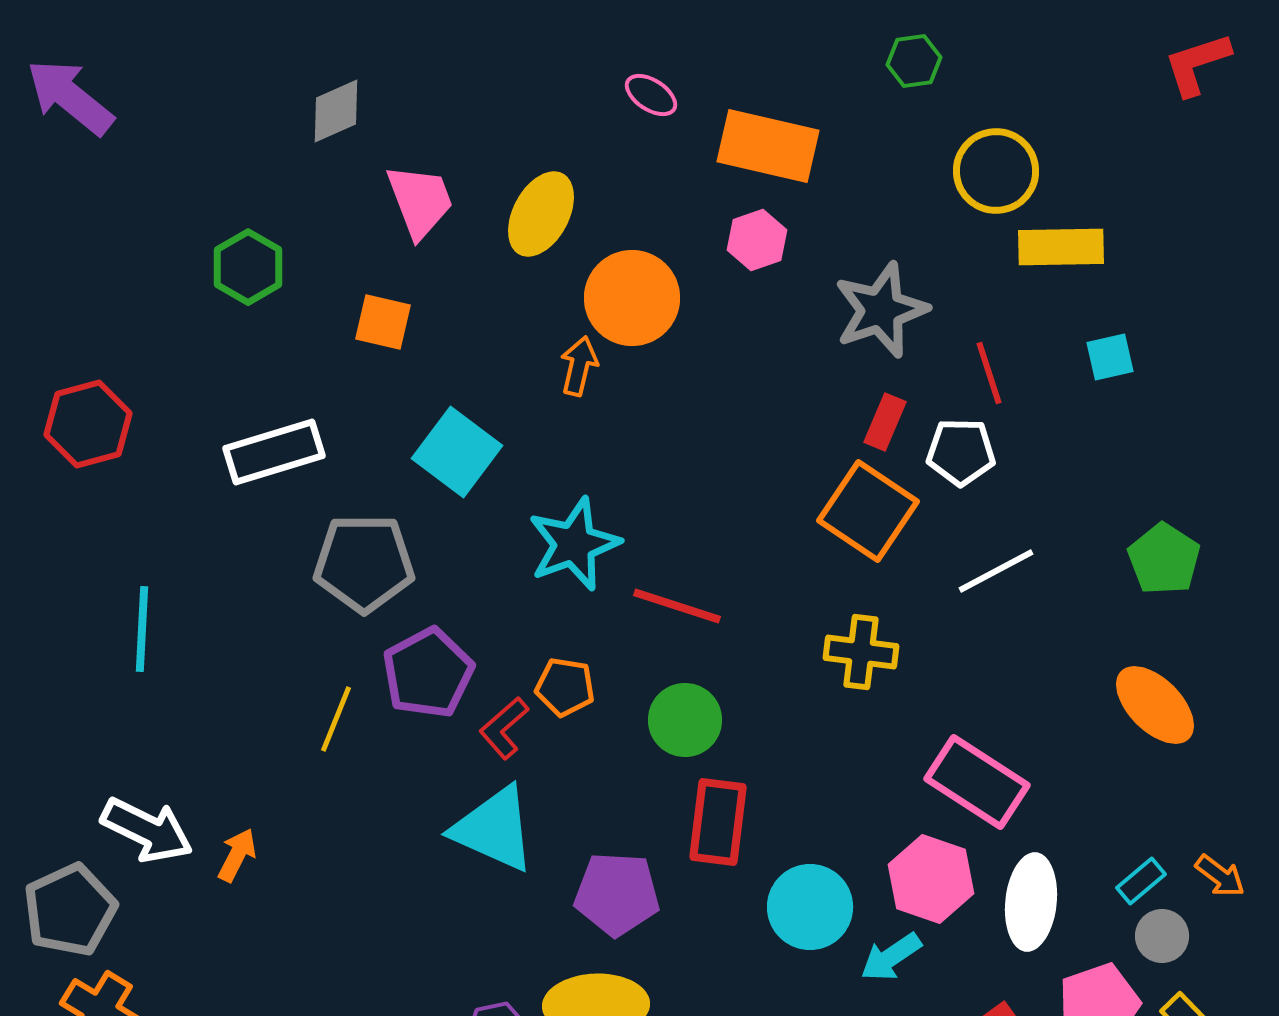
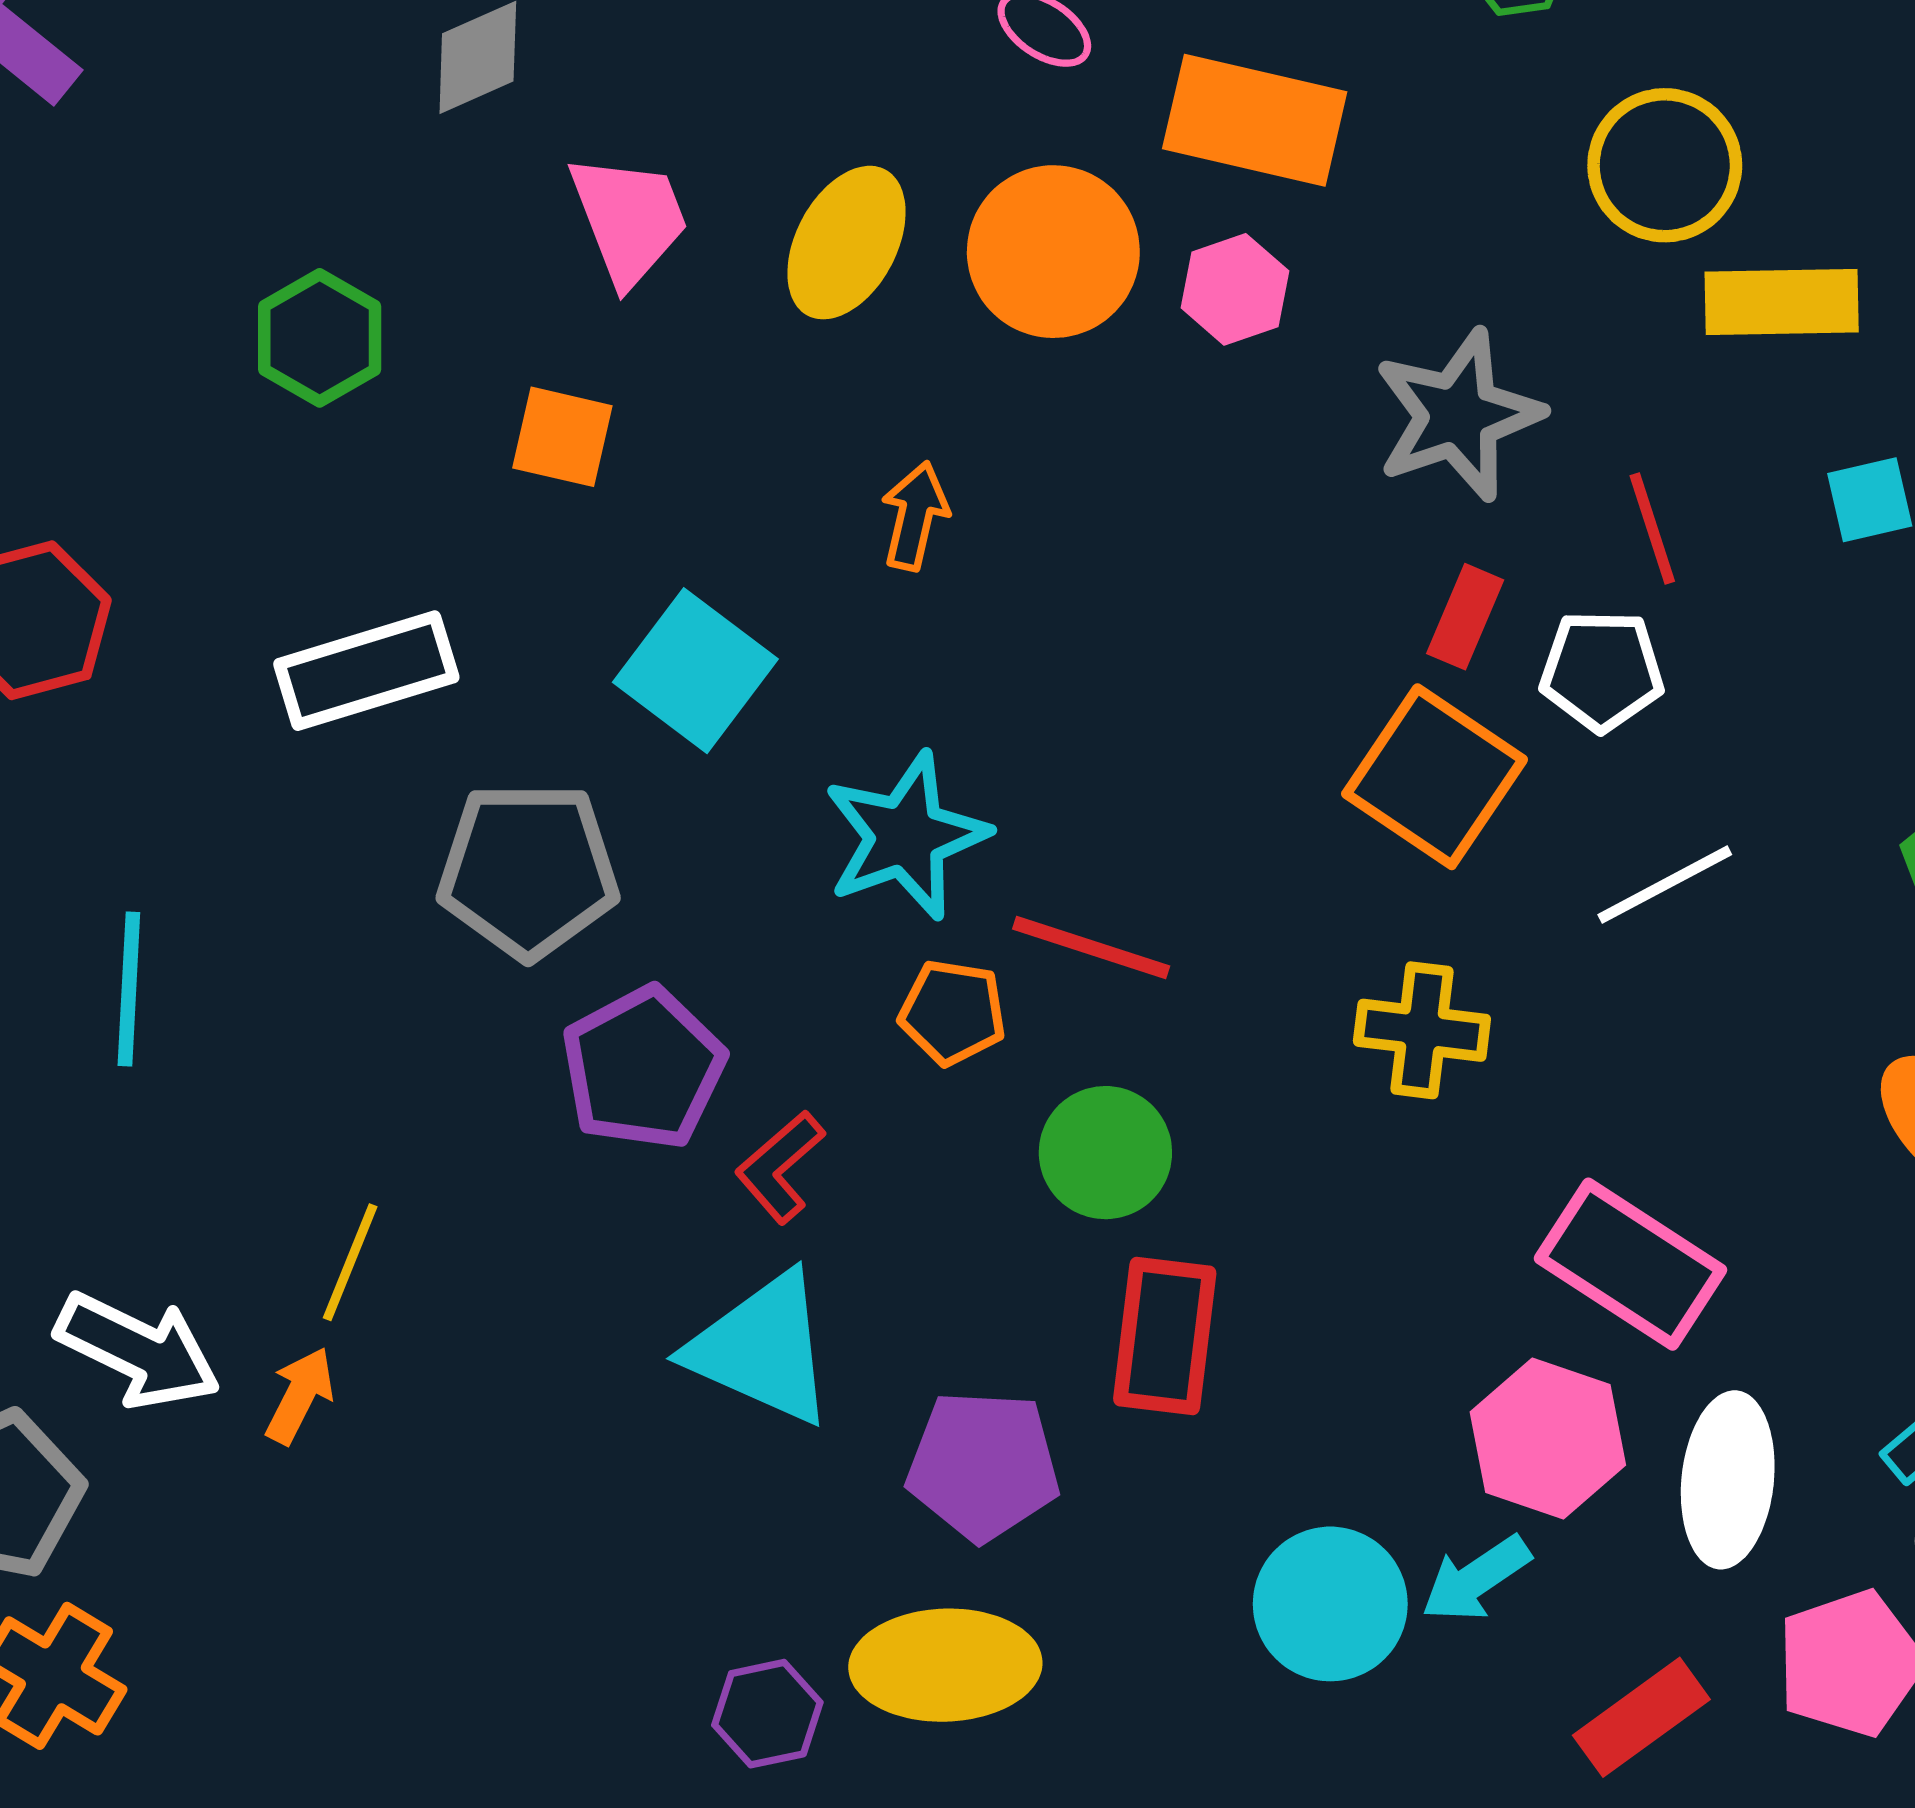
orange circle: (632, 298) -> (1053, 252), moved
orange pentagon: (565, 687) -> (953, 1012), moved
yellow line: (336, 719) -> (350, 1262), moved
cyan circle: (810, 907) -> (1330, 1604), moved

